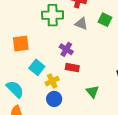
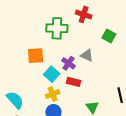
gray triangle: (81, 24) -> (87, 55), moved
orange square: (21, 44) -> (36, 56), moved
cyan square: (37, 67) -> (52, 74), moved

